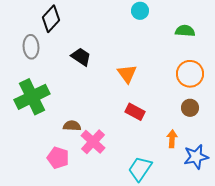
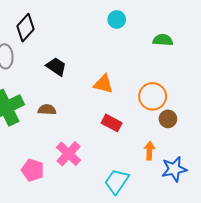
orange triangle: (127, 74) -> (103, 84), turned -40
orange circle: (190, 74) -> (153, 96), moved
brown semicircle: (72, 126) -> (47, 110), moved

